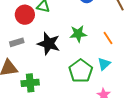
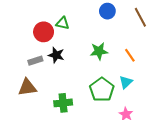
black star: (49, 44) -> (56, 55), moved, size x0.7
green cross: (30, 83) -> (63, 103), moved

